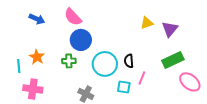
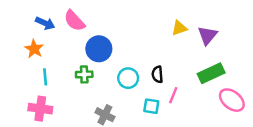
pink semicircle: (73, 17) -> (74, 21), moved
orange star: (37, 57) -> (34, 49), moved
cyan circle: (105, 64) -> (128, 78), size x0.7
cyan line: (19, 66) -> (45, 77), moved

